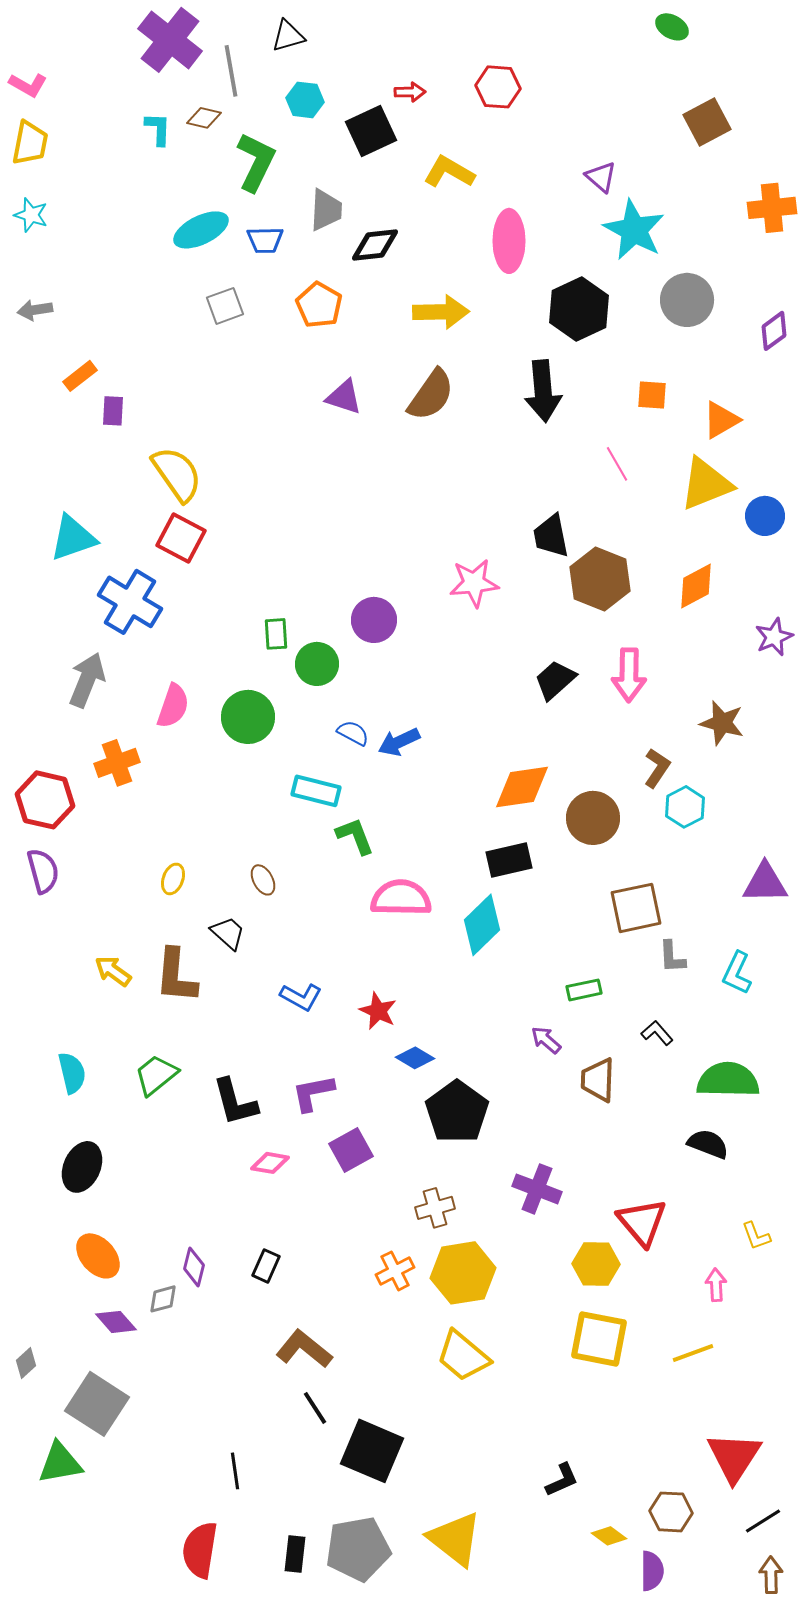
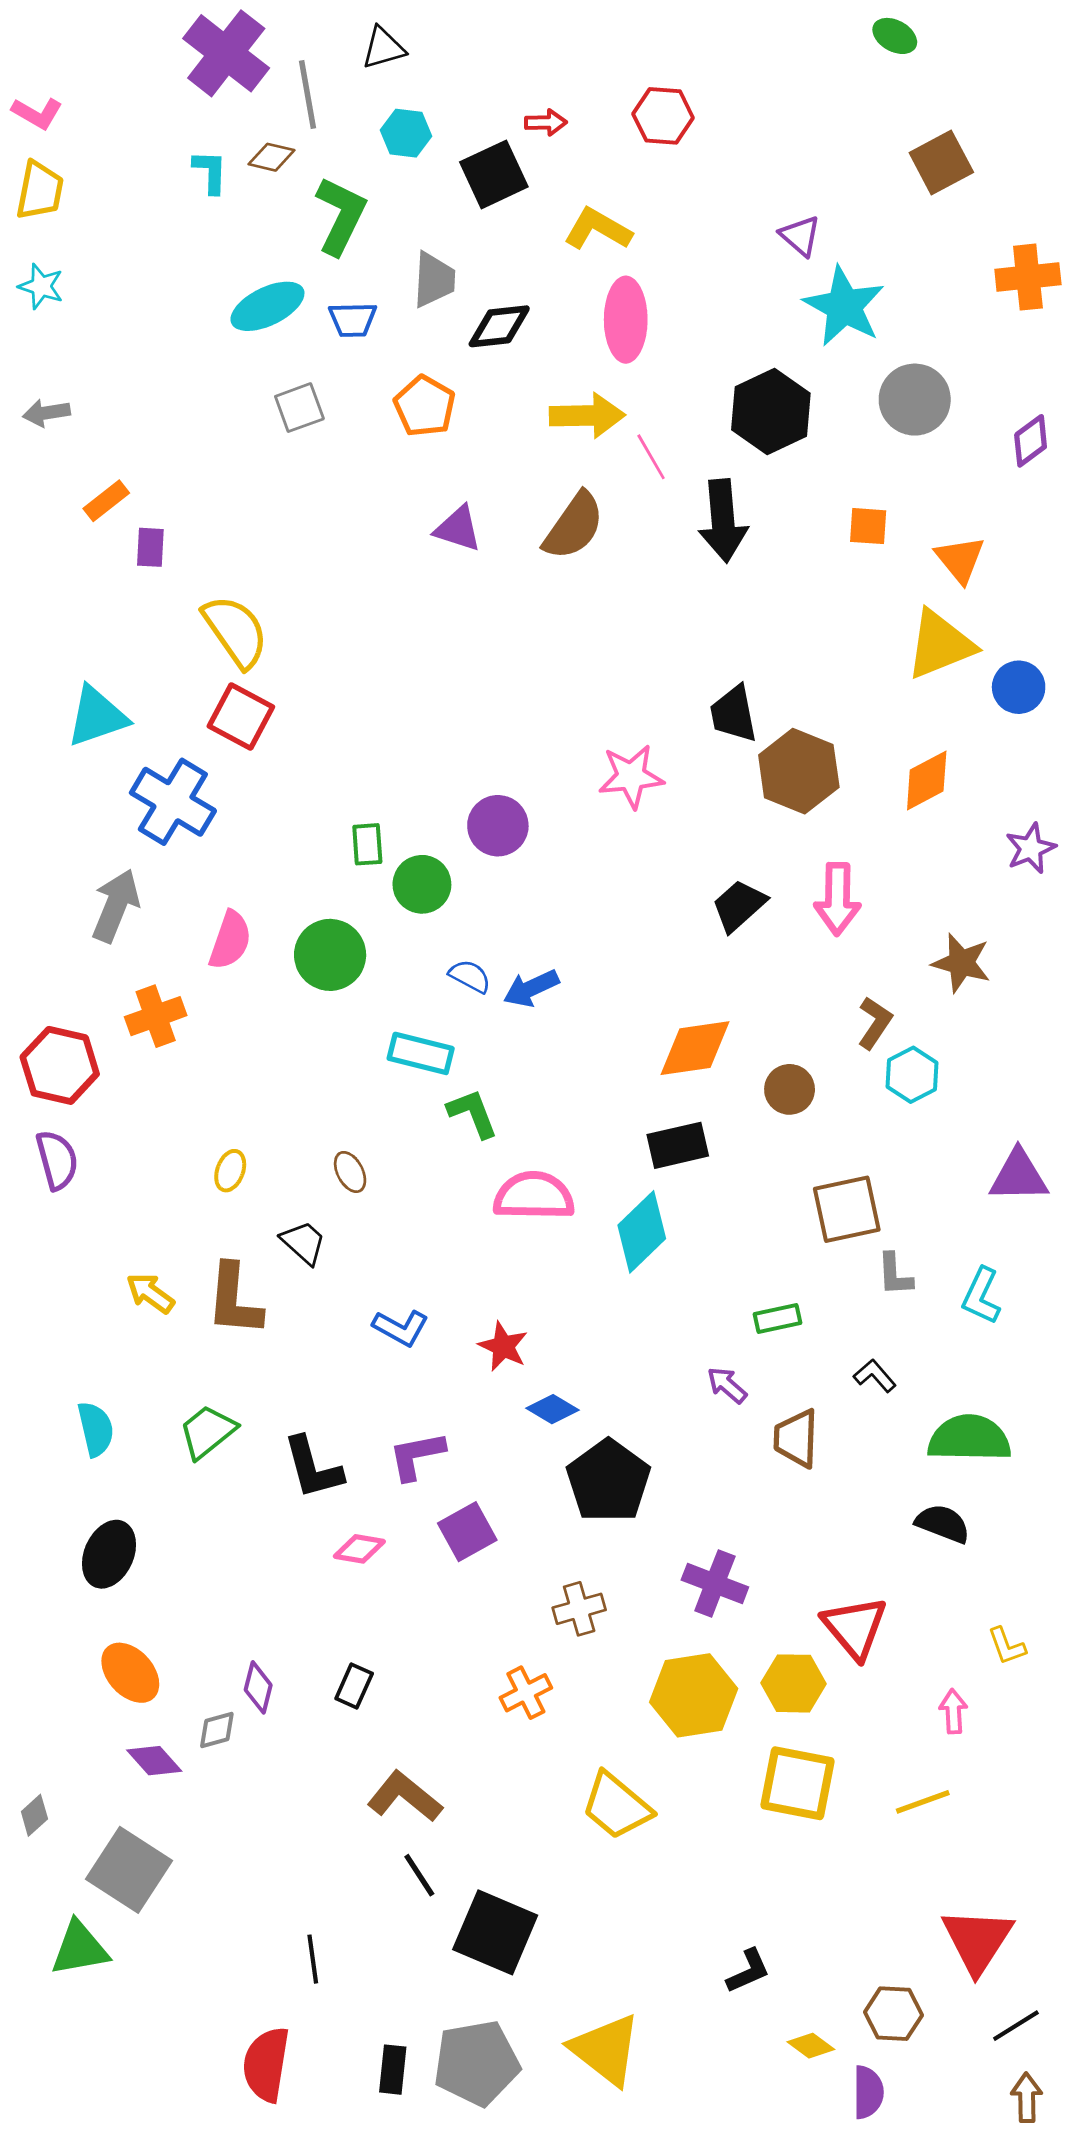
pink ellipse: (509, 241) -> (626, 320), moved
orange triangle: (721, 420) -> (960, 559), turned -39
pink line: (617, 464) -> (651, 457), moved
brown circle: (593, 818) -> (790, 1089), size x0.7
yellow hexagon: (463, 1273) -> (694, 1695), moved

